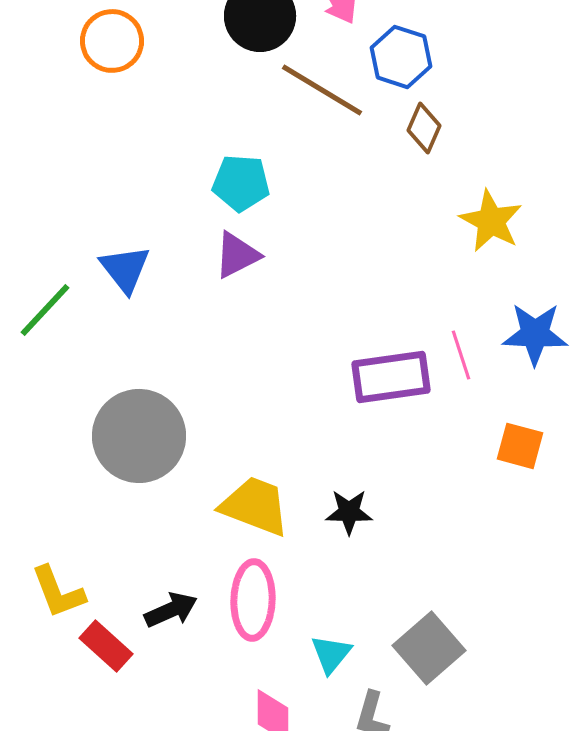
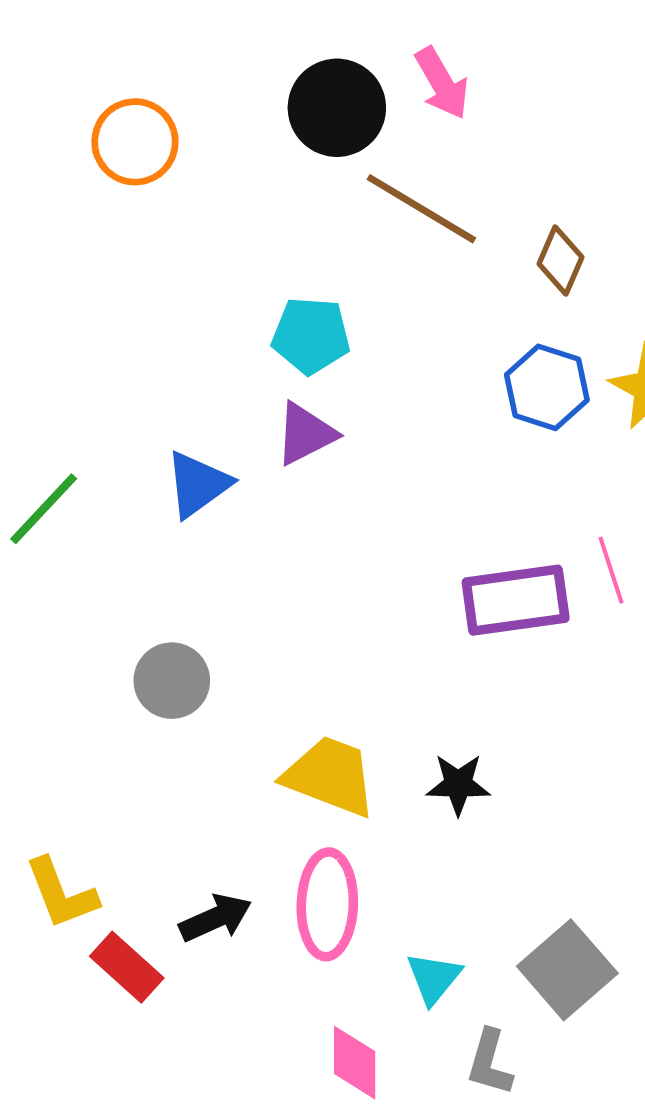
blue hexagon: (401, 57) -> (547, 387), moved
blue triangle: (125, 269) -> (198, 484), moved, turned 32
gray circle: (139, 436) -> (172, 681), size x0.6

